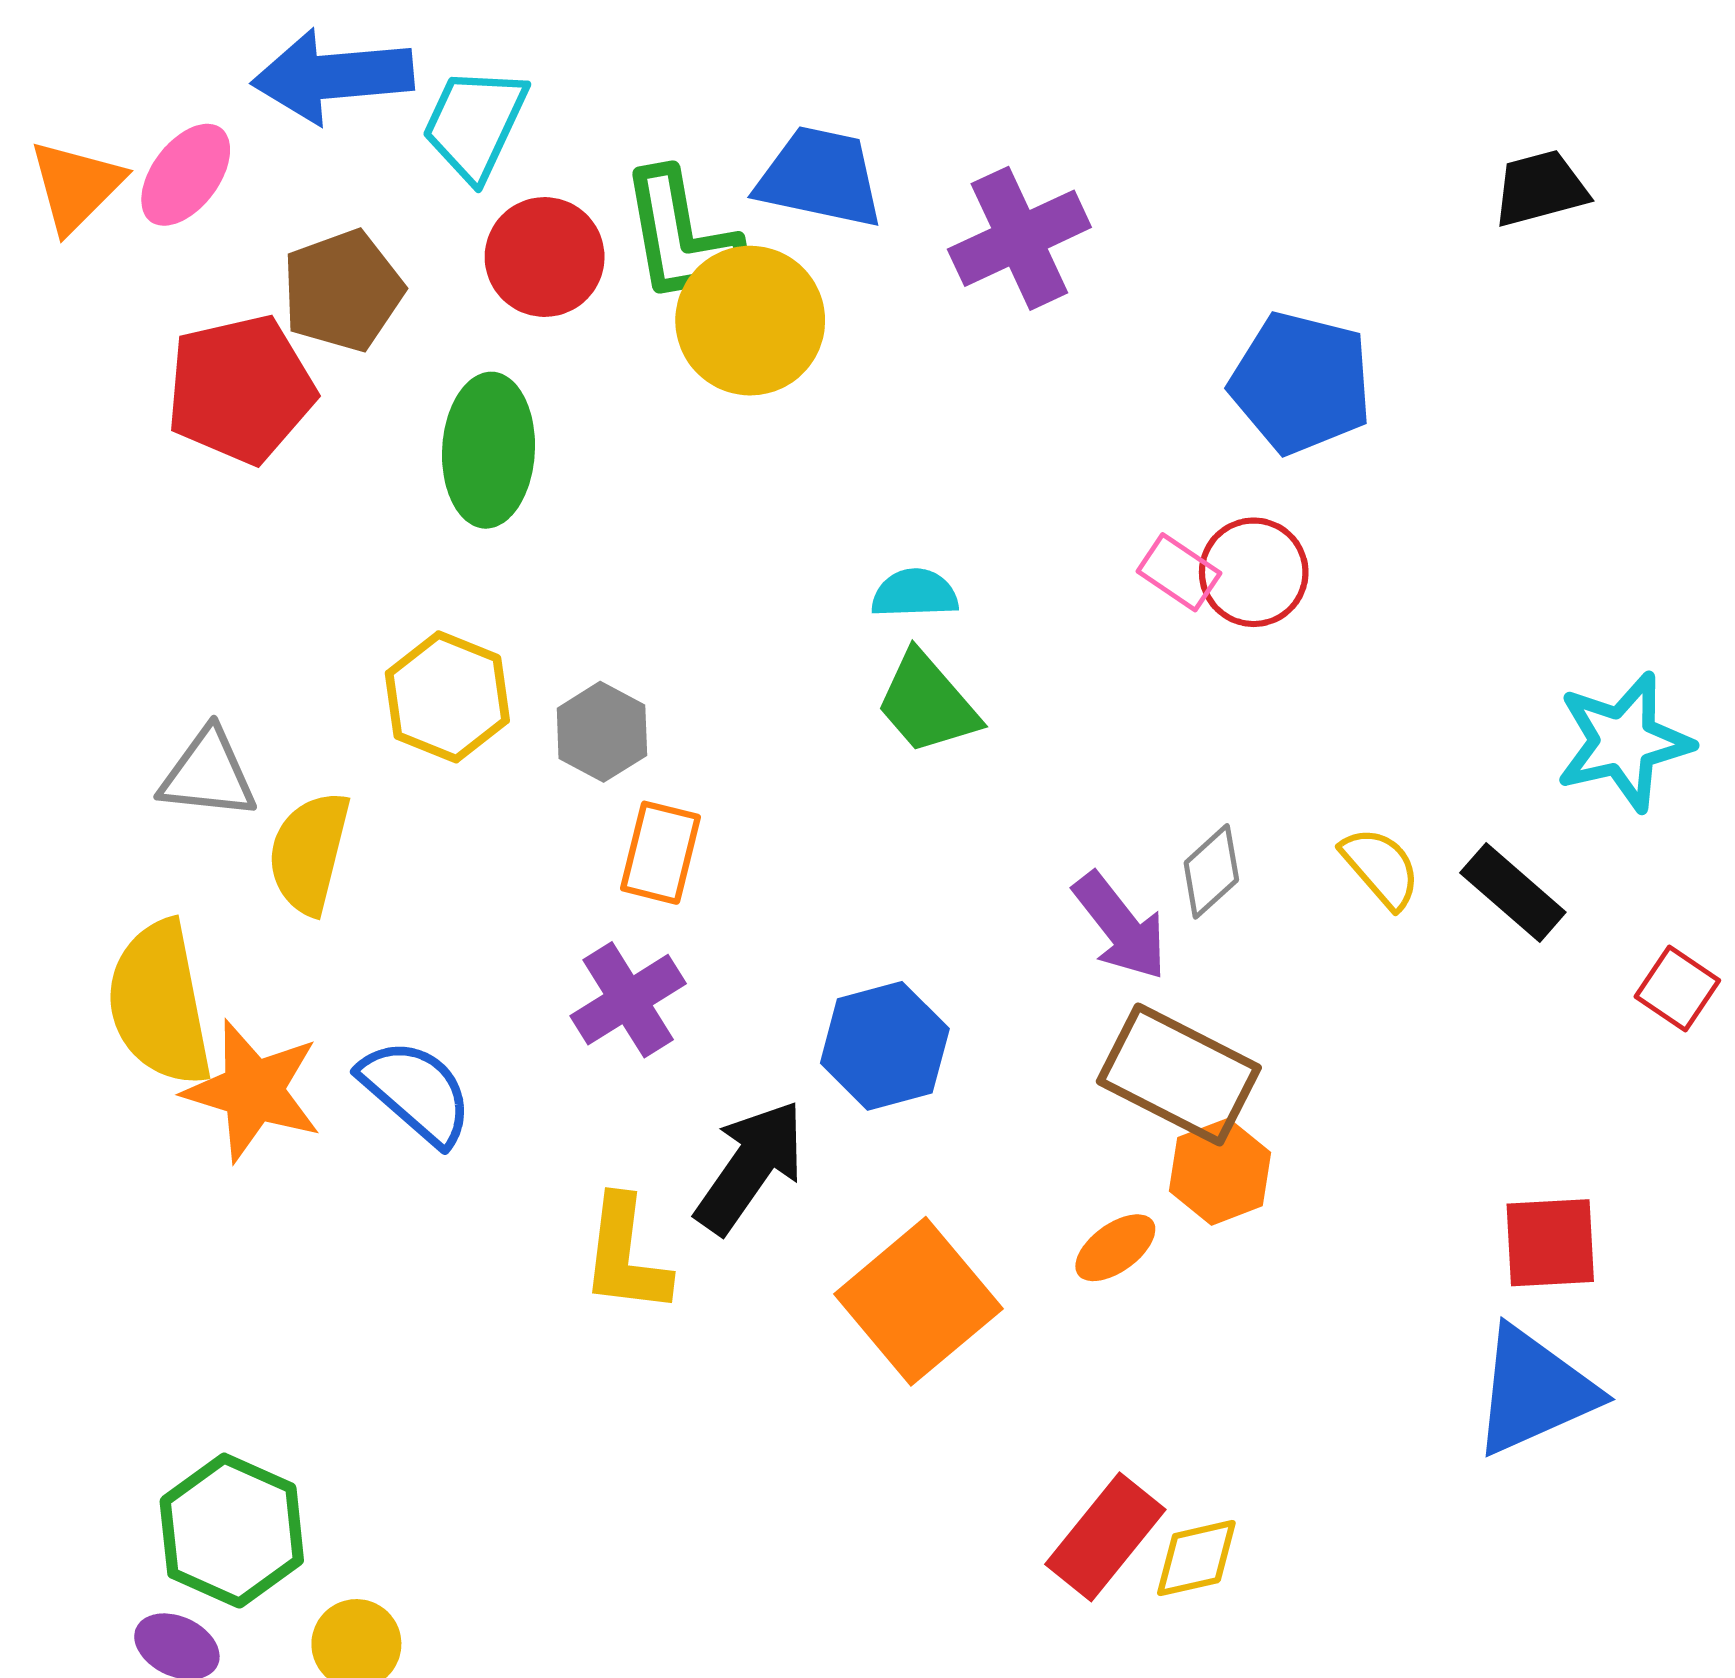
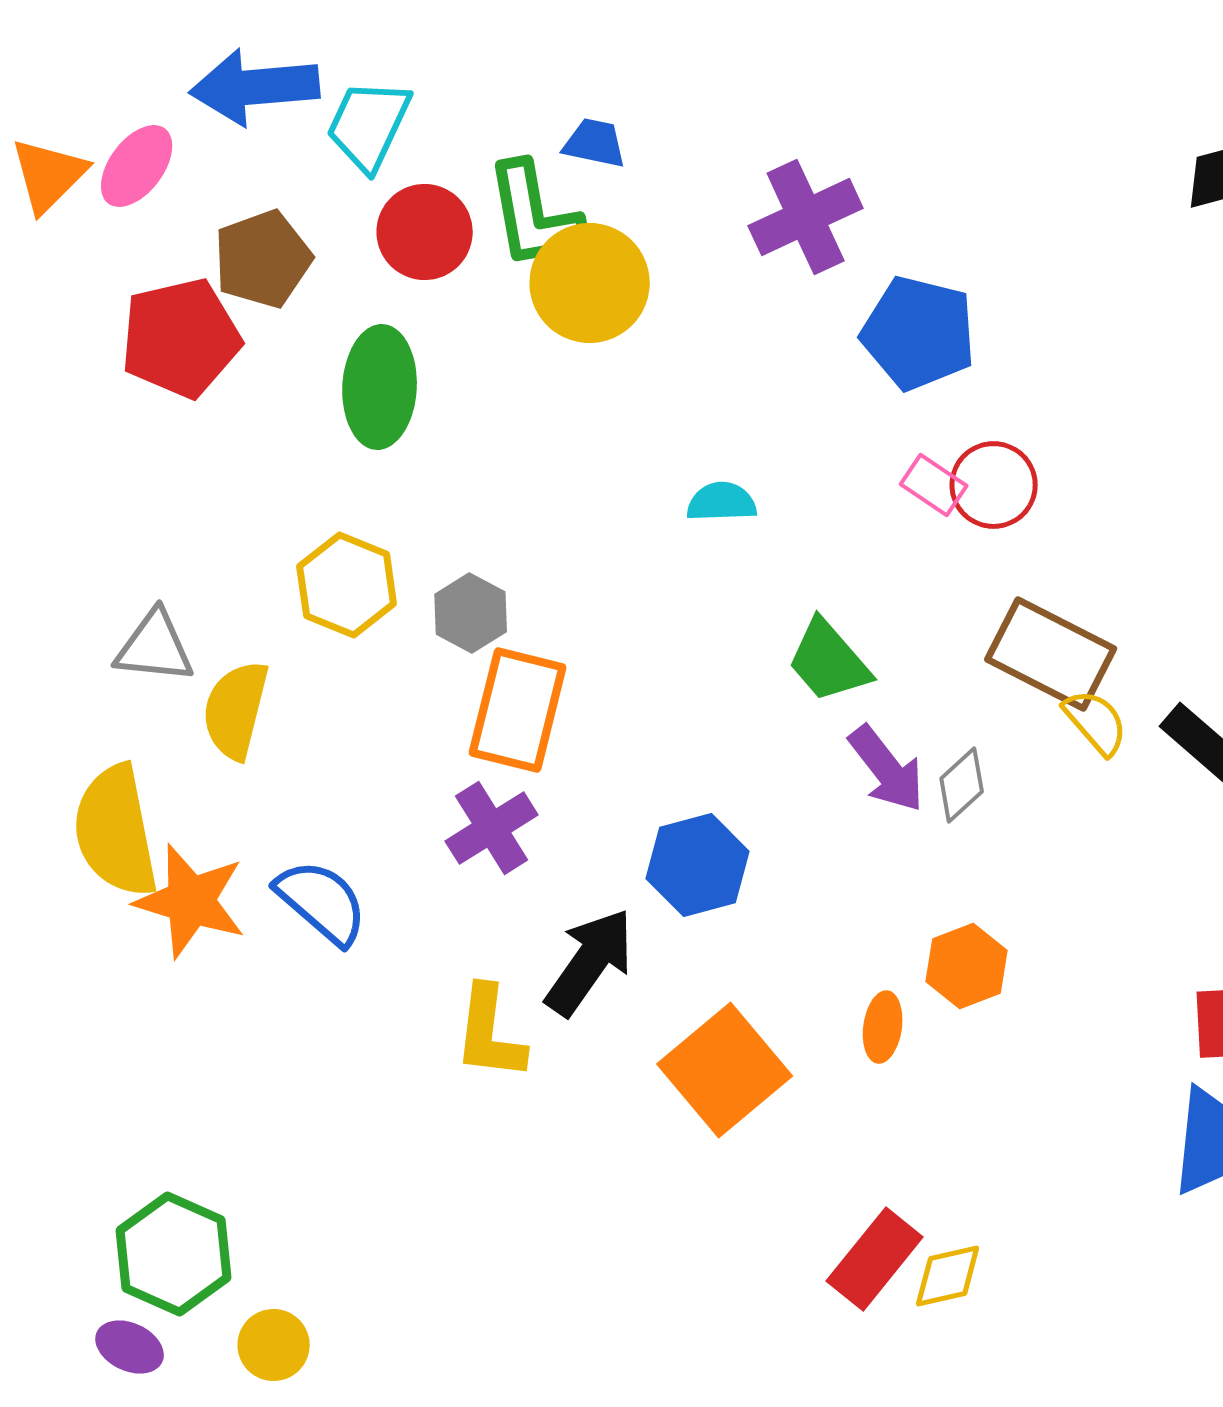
blue trapezoid: (820, 177) -> (595, 143), moved, size x0.6
blue pentagon: (1301, 383) -> (919, 333), moved
green trapezoid: (927, 703) -> (829, 661), moved
orange rectangle: (660, 853) -> (518, 710), size x1.5
gray diamond: (1211, 871) -> (962, 785), moved
brown rectangle: (1179, 1075) -> (1051, 654), moved
orange ellipse: (1115, 1248) -> (883, 1027), turned -46

